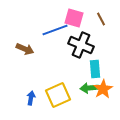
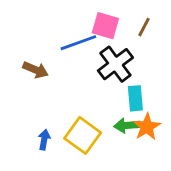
brown line: (101, 19) -> (144, 27), turned 56
black cross: (81, 45) -> (115, 64), turned 30
yellow square: (58, 95) -> (83, 135), turned -30

